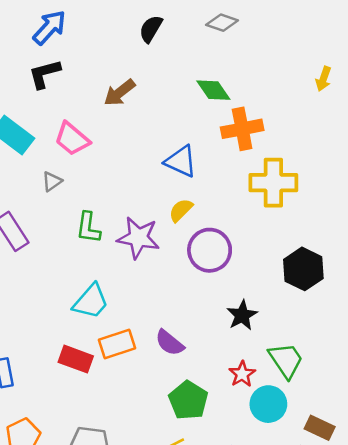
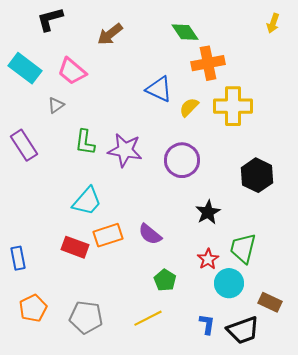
yellow semicircle: (181, 210) -> (189, 107), moved
green trapezoid: (286, 360) -> (243, 248), turned -132
green pentagon: (188, 400) -> (165, 280), size x0.7

